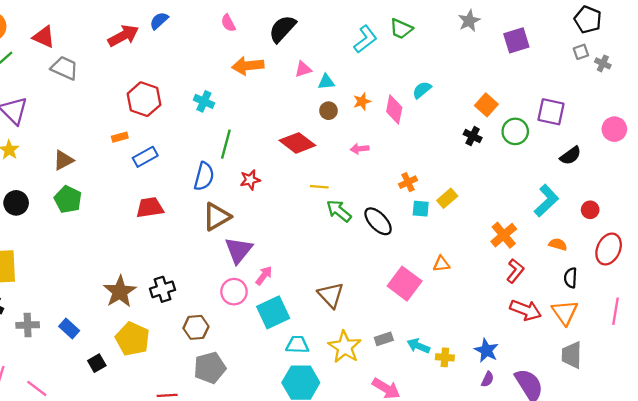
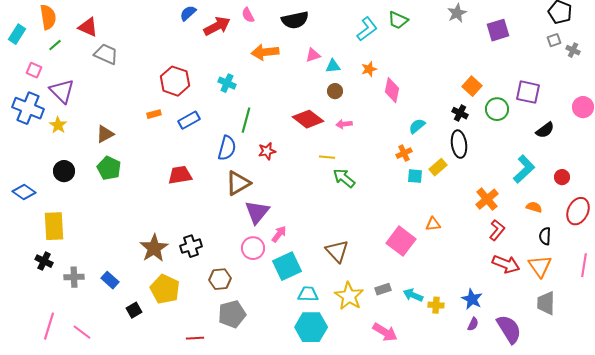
black semicircle: (282, 29) -> (295, 20), turned -144
red arrow: (123, 36) -> (217, 26), moved
cyan semicircle: (422, 90) -> (417, 126), moved
orange star: (362, 101) -> (369, 69), moved
pink arrow: (360, 149) -> (344, 124), moved
blue rectangle: (145, 157) -> (189, 120), moved
black ellipse: (378, 221) -> (459, 144), moved, turned 36

